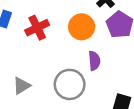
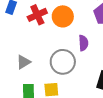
orange circle: (82, 27) -> (63, 16), moved

